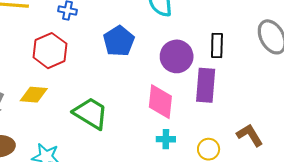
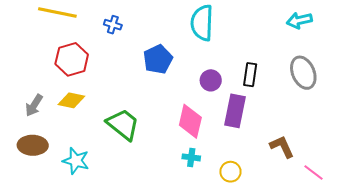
red hexagon: (50, 51) -> (72, 59), moved
purple circle: (177, 56) -> (211, 80), size x0.7
brown L-shape: (250, 135) -> (282, 147), moved

